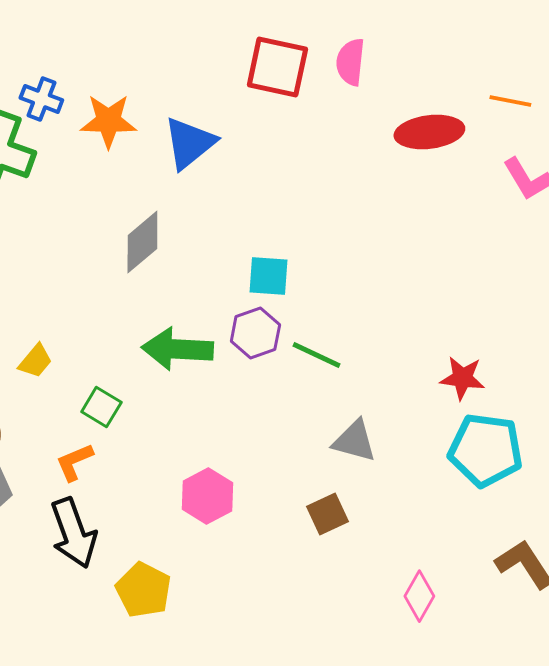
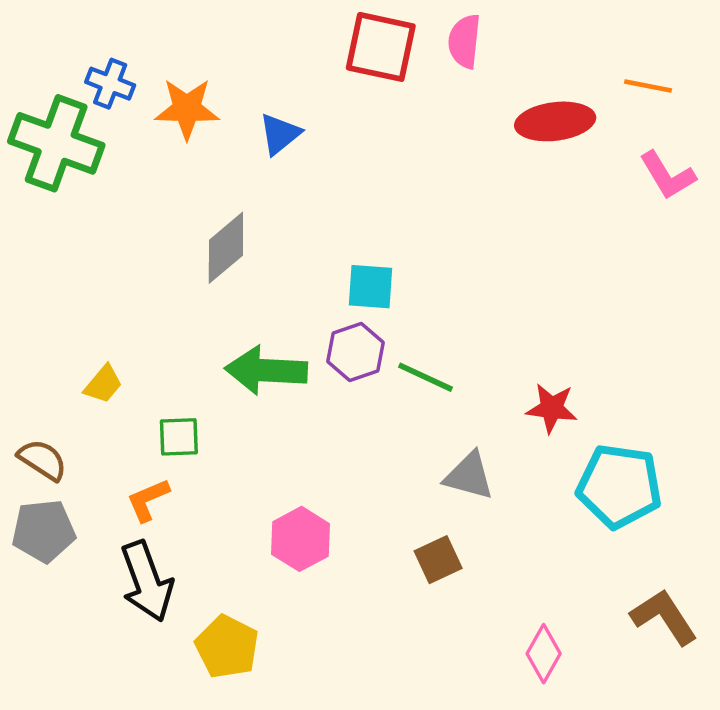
blue triangle: (189, 143) -> (280, 134), size x0.7
red star: (462, 378) -> (552, 408), moved
green square: (101, 407) -> (179, 437), turned -33

